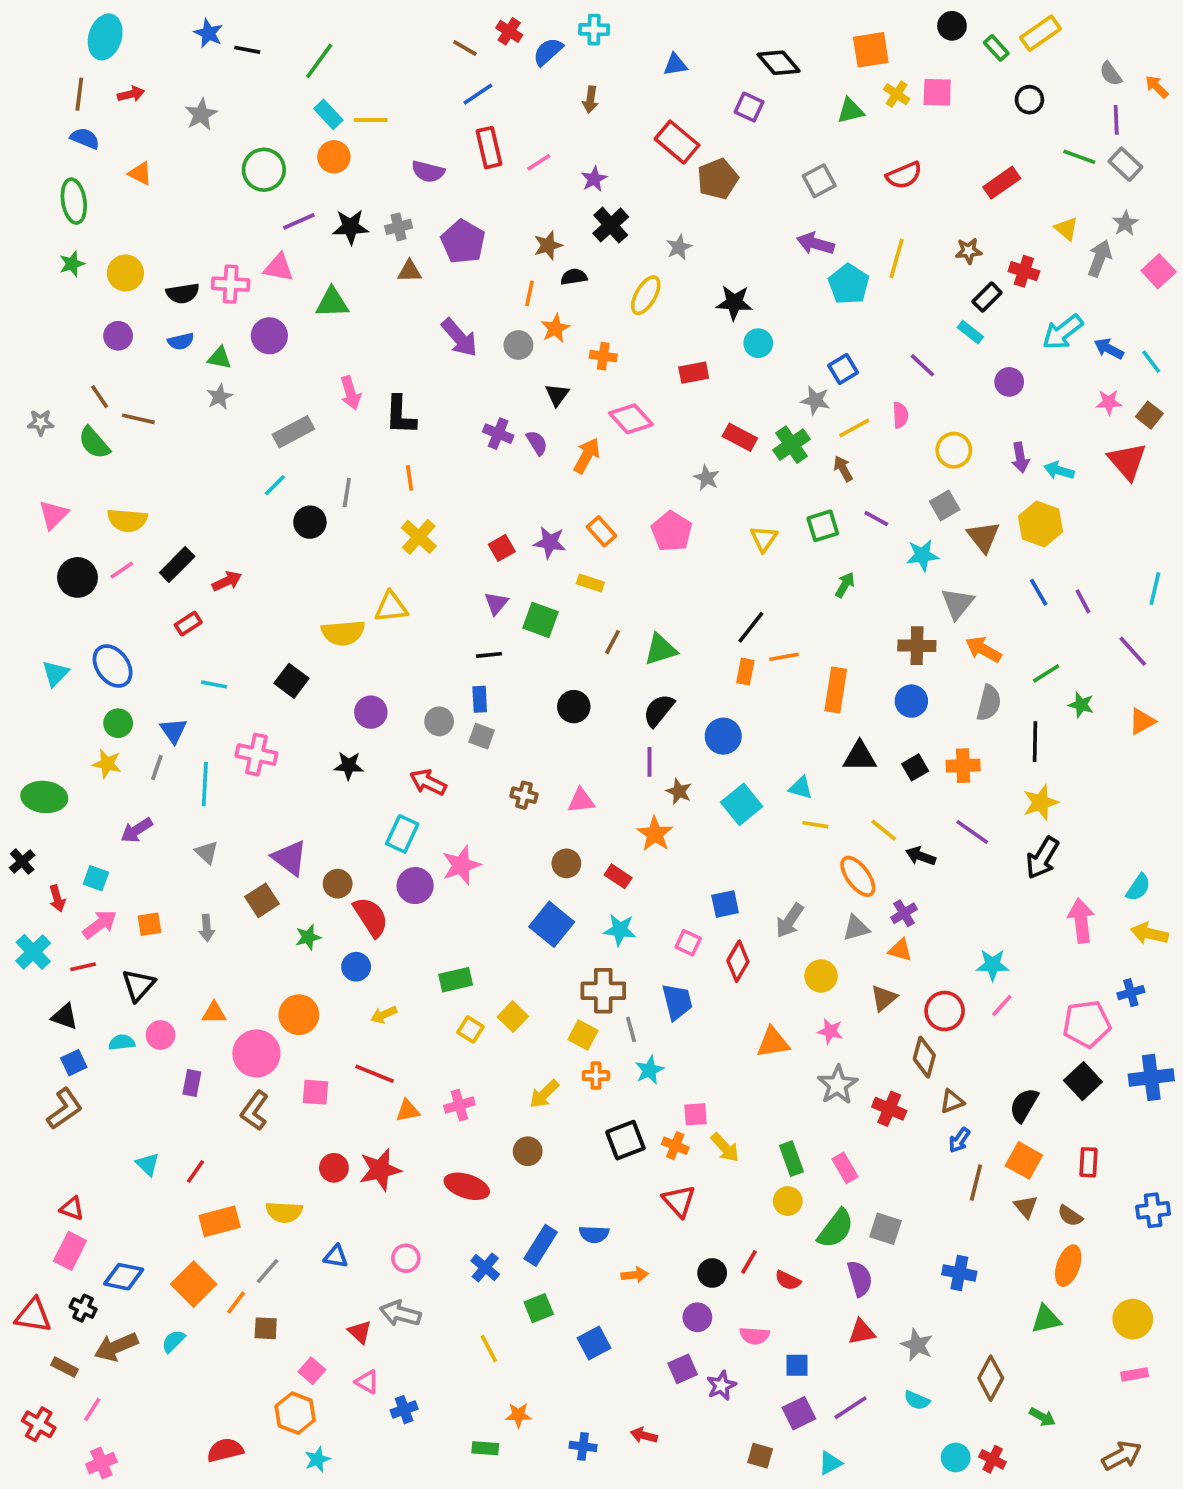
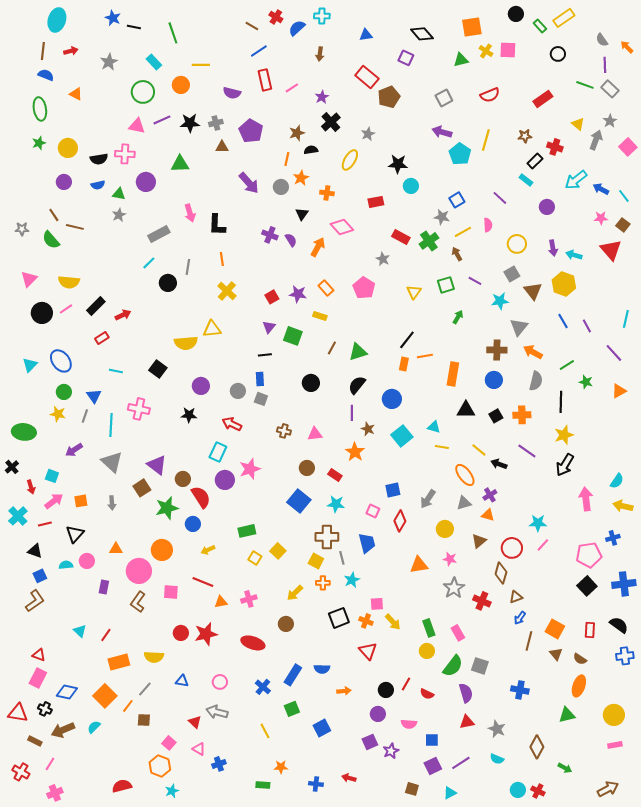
green line: (319, 61) -> (173, 33), turned -55
cyan rectangle: (328, 114) -> (154, 62), moved
pink triangle: (279, 268) -> (137, 126), moved
gray triangle: (207, 852) -> (112, 462), size x1.6
green star: (308, 937) -> (167, 508), size x1.6
black semicircle: (1024, 1105) -> (619, 625), moved, turned 96

